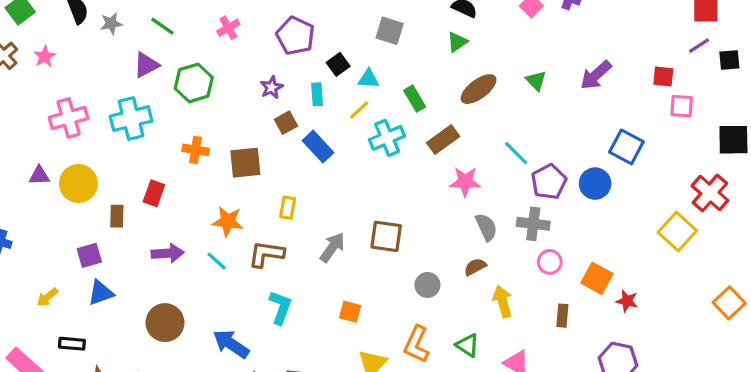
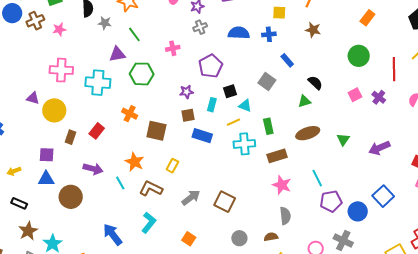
blue rectangle: (318, 147) -> (202, 136), turned -48
gray cross: (533, 224) -> (343, 241), moved
brown circle: (165, 323) -> (71, 197), moved

